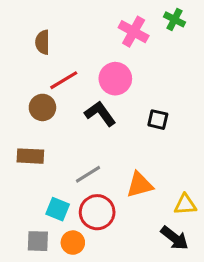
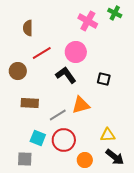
brown circle: (42, 107) -> (18, 71), moved
brown rectangle: (30, 156) -> (30, 103), moved
orange triangle: (140, 185) -> (81, 105), moved
yellow triangle: (185, 205) -> (108, 135), moved
orange circle: (73, 243) -> (85, 160), moved

